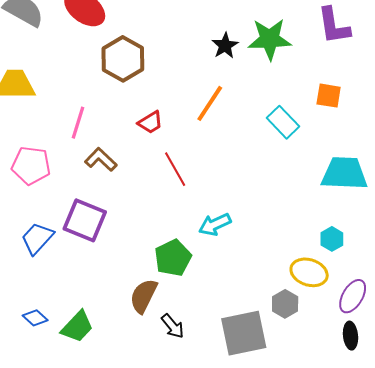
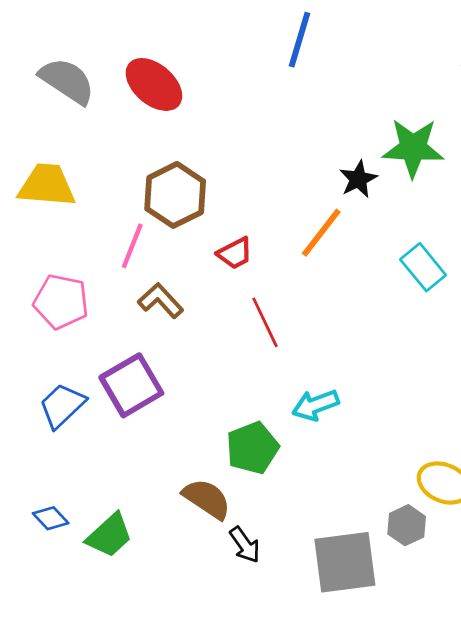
black star: (225, 46) -> (358, 179), moved
brown hexagon: (123, 59) -> (175, 195), moved
purple square: (85, 220) -> (131, 385), turned 33
brown semicircle: (144, 296) -> (207, 499), turned 93

